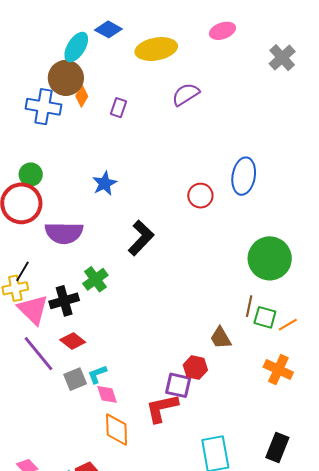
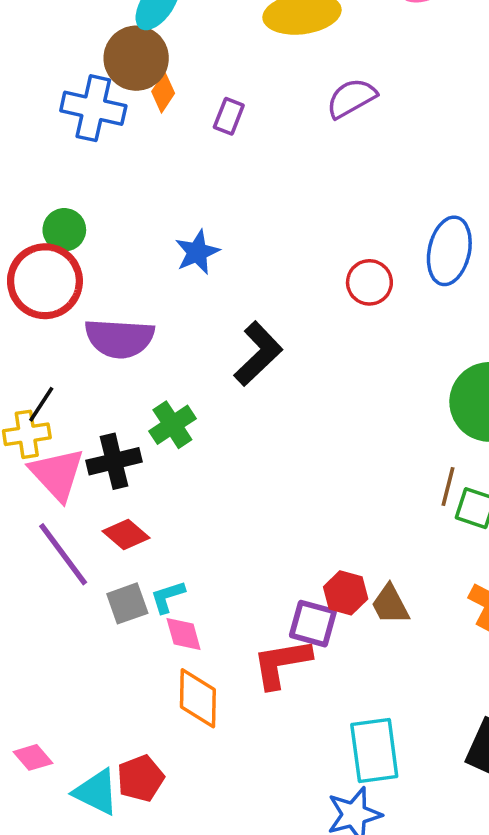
brown trapezoid: (221, 338) -> (390, 605), moved

